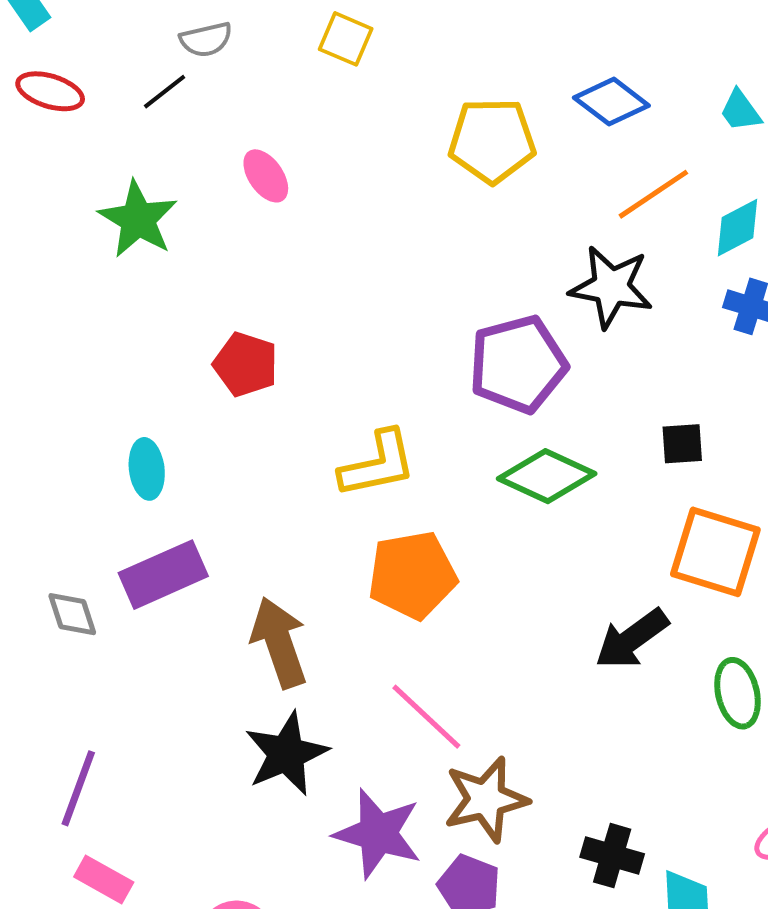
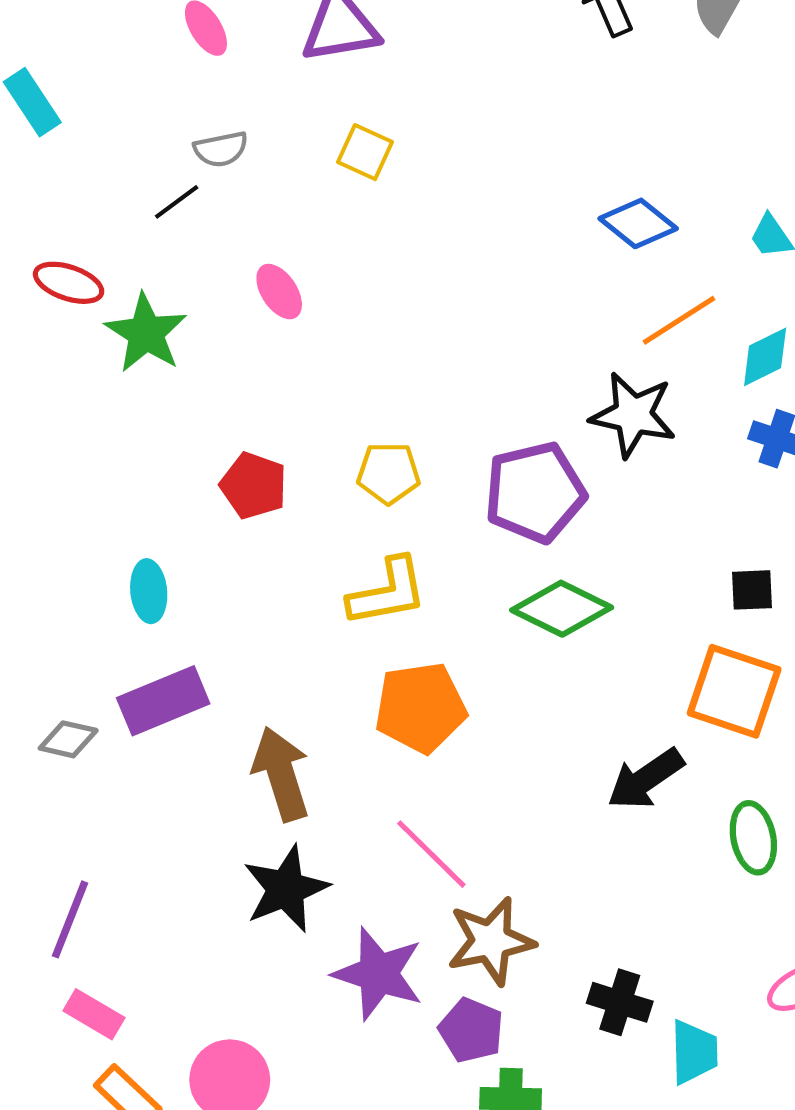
red ellipse: (50, 91) -> (69, 283), moved
yellow pentagon: (492, 141) -> (389, 473), moved, size x0.7
black square: (682, 444) -> (752, 590), moved
gray diamond: (72, 614) -> (68, 739), turned -60

